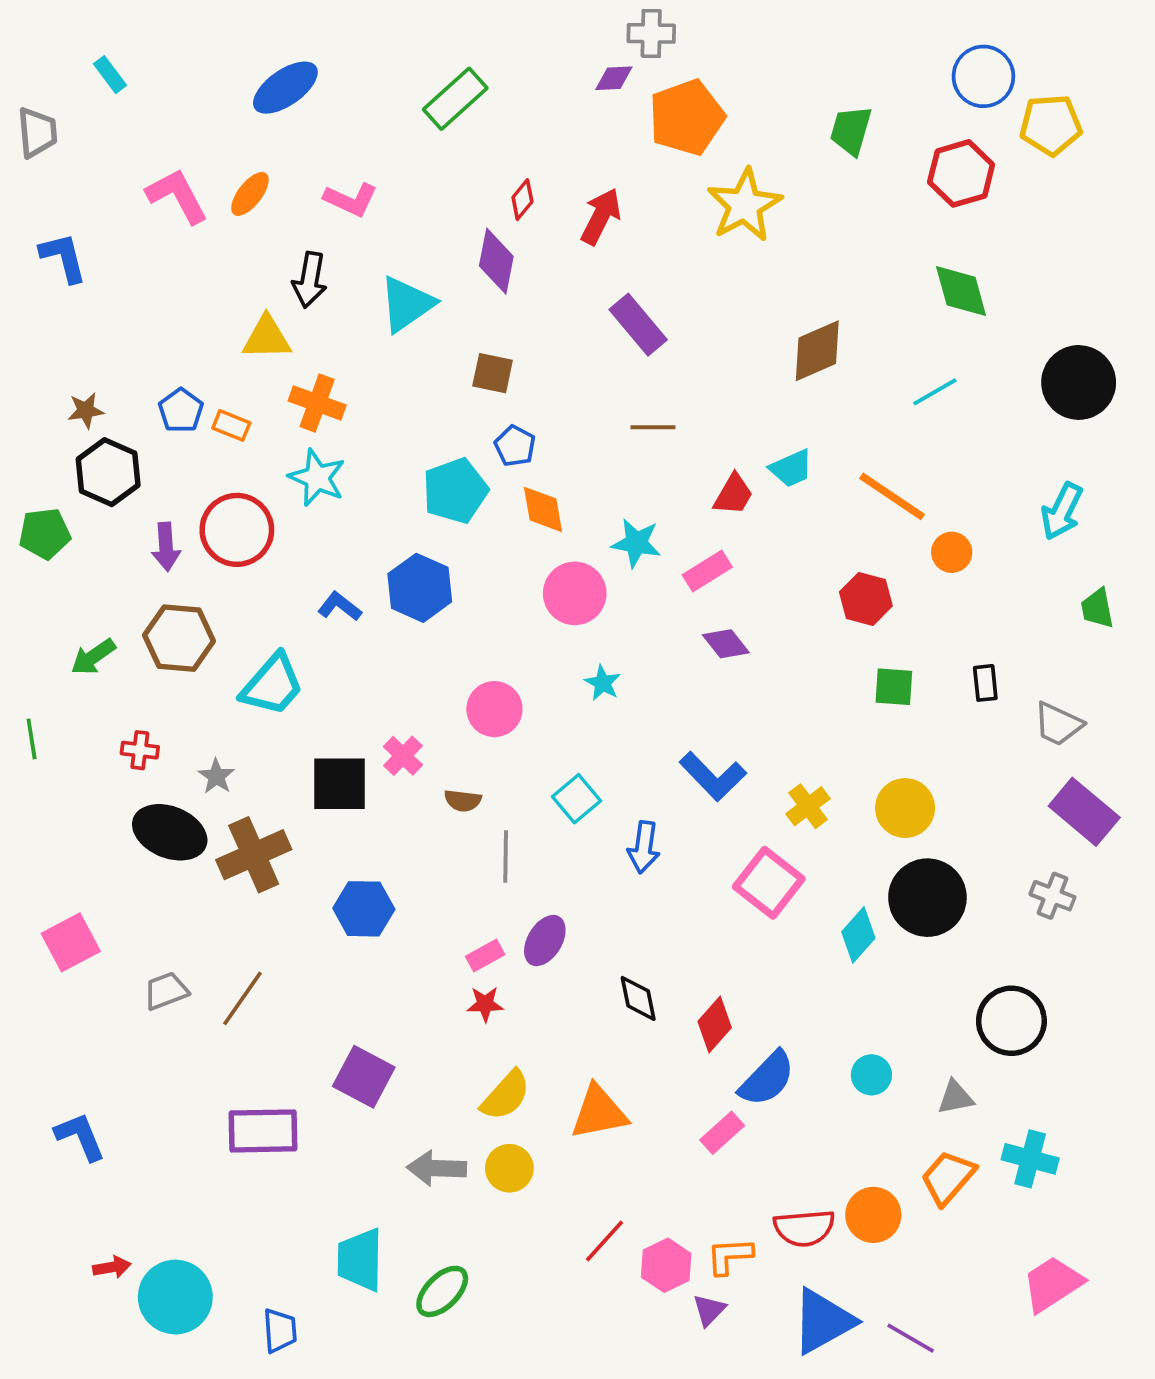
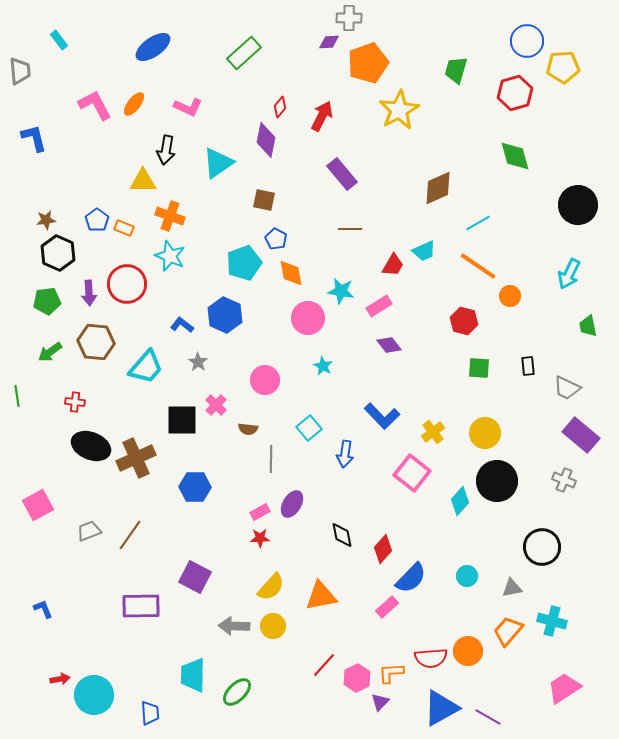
cyan line: (935, 392) -> (478, 223), moved
green pentagon: (45, 534) -> (47, 301), moved
gray star: (216, 776) -> (198, 362), moved
blue L-shape: (80, 1137) -> (43, 609), size x0.7

